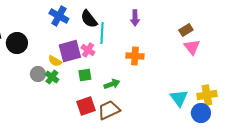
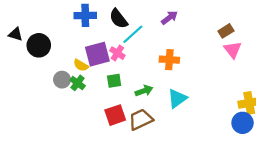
blue cross: (59, 16) -> (85, 15), turned -30
purple arrow: (135, 18) -> (169, 18), turned -126
cyan line: (102, 33) -> (133, 34), turned 45
cyan triangle: (179, 98) -> (177, 98), moved, turned 30

